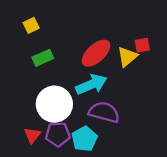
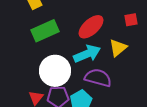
yellow triangle: (127, 57) -> (118, 48), moved
green rectangle: (43, 58) -> (45, 31), size x1.5

